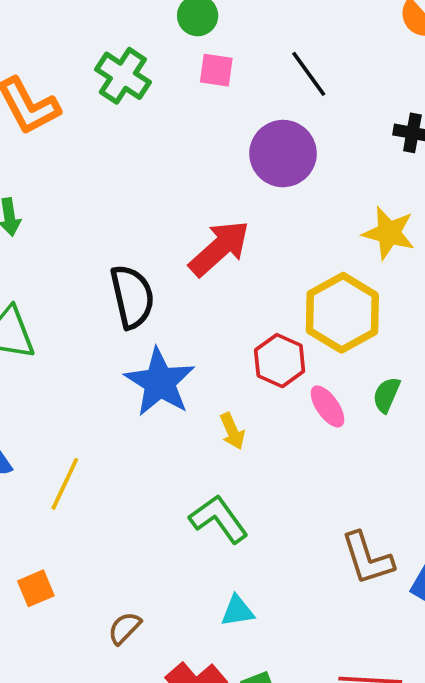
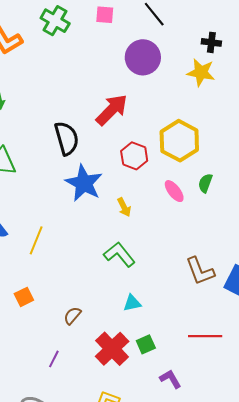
yellow star: (389, 233) -> (201, 72), moved
red hexagon: (280, 361) -> (134, 156), moved

